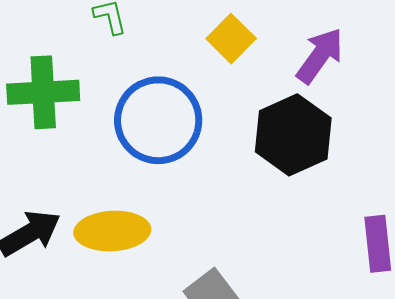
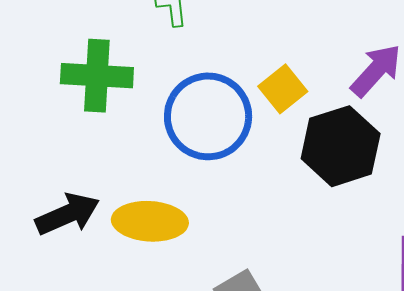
yellow square: (231, 39) -> (283, 89), moved

